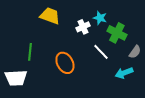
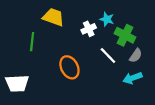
green line: (30, 52) -> (32, 42), moved
gray semicircle: (135, 52) -> (136, 56), moved

